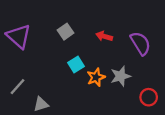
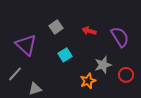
purple triangle: (19, 36) -> (26, 45), moved
orange star: (96, 77) -> (88, 81), moved
red circle: (149, 97) -> (126, 75), moved

